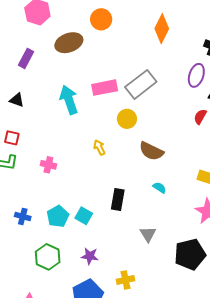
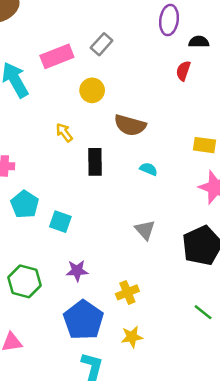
gray rectangle: (141, 84) -> (102, 44), size x0.6
black rectangle: (118, 199) -> (95, 162), moved
cyan pentagon: (58, 216) -> (25, 204), moved

